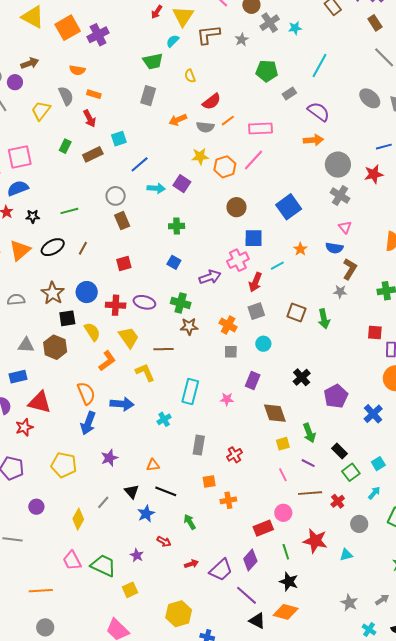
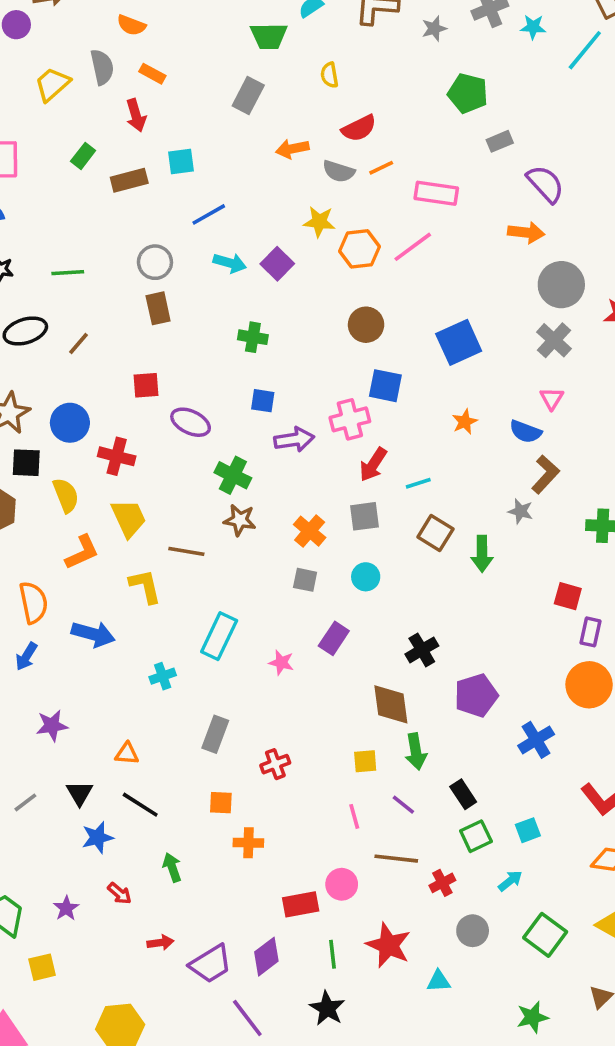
cyan line: (320, 66) -> (585, 50), moved
blue square: (174, 262) -> (263, 401), moved, turned -32
cyan line: (277, 266) -> (418, 483), moved
purple ellipse: (144, 302) -> (191, 422), moved
brown diamond: (275, 413) -> (391, 704), moved
blue arrow: (88, 423) -> (26, 656), size x0.7

